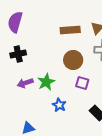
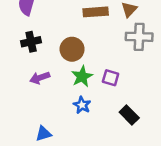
brown circle: (73, 60) -> (72, 49), moved
green star: (46, 82) -> (82, 77), moved

